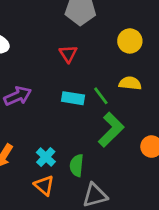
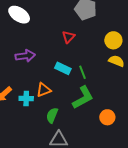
yellow semicircle: (130, 83) -> (116, 61), moved
cyan cross: (46, 157) -> (26, 98), moved, turned 32
orange triangle: (44, 185) -> (44, 90), moved, turned 42

